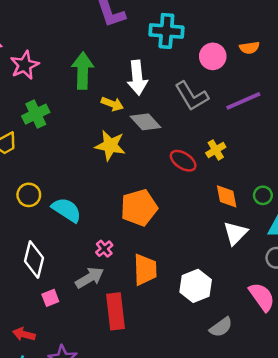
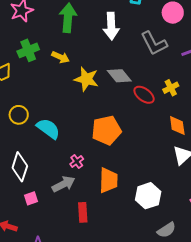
yellow arrow: (112, 104) -> (60, 57), moved
gray diamond: (145, 122) -> (119, 76), moved
red rectangle: (116, 311) -> (83, 212), size x0.7

